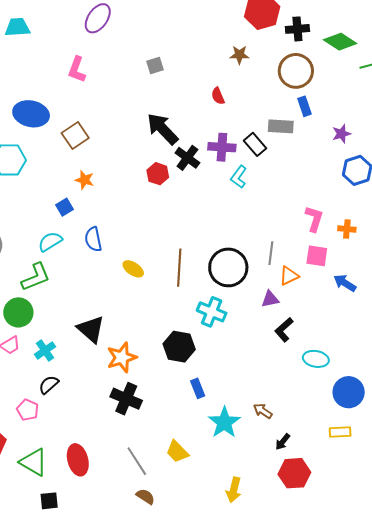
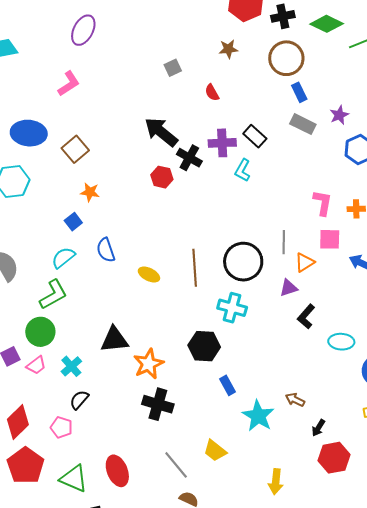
gray square: (155, 66) -> (173, 68), moved
pink L-shape: (77, 70) -> (69, 84), turned -136
gray rectangle: (281, 126) -> (303, 124), moved, turned 30
black triangle: (91, 329) -> (114, 340), turned -40

